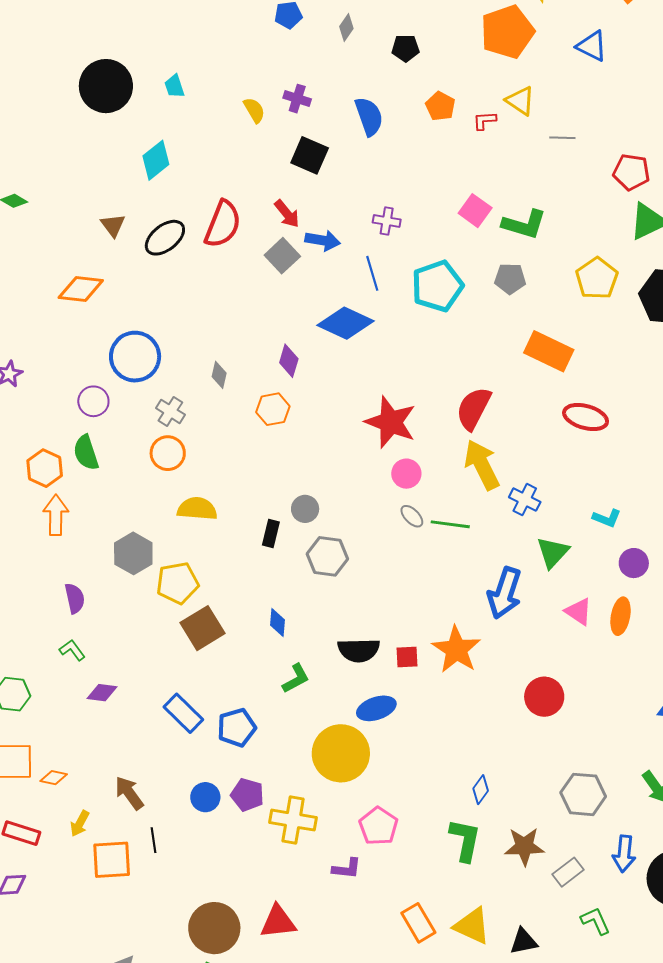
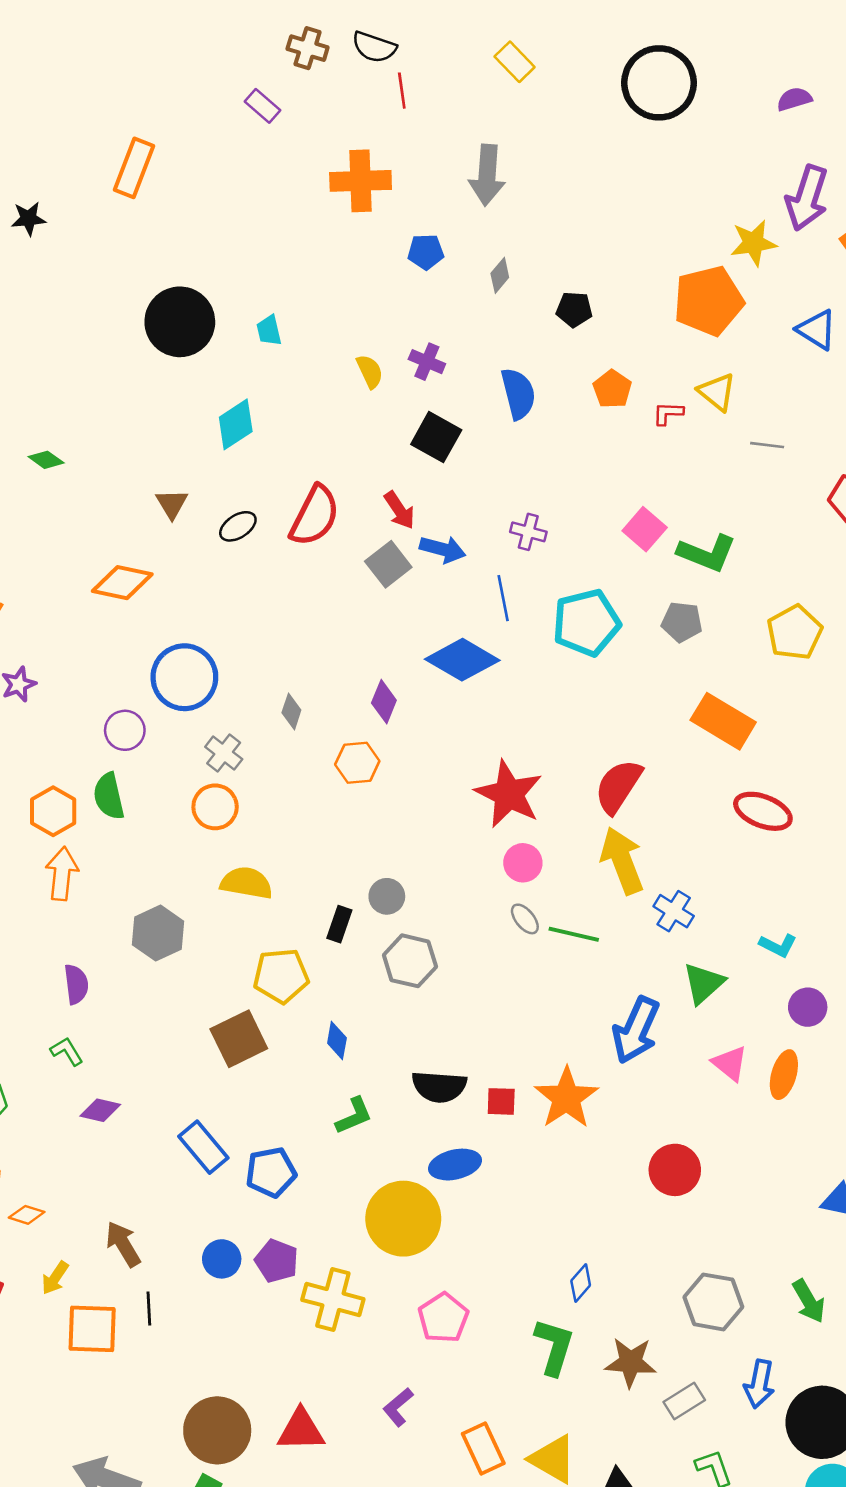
black ellipse: (165, 238) -> (238, 526), size x0.7
yellow pentagon: (178, 583) -> (281, 976), moved
purple L-shape: (347, 869) -> (398, 1407), moved, turned 128

